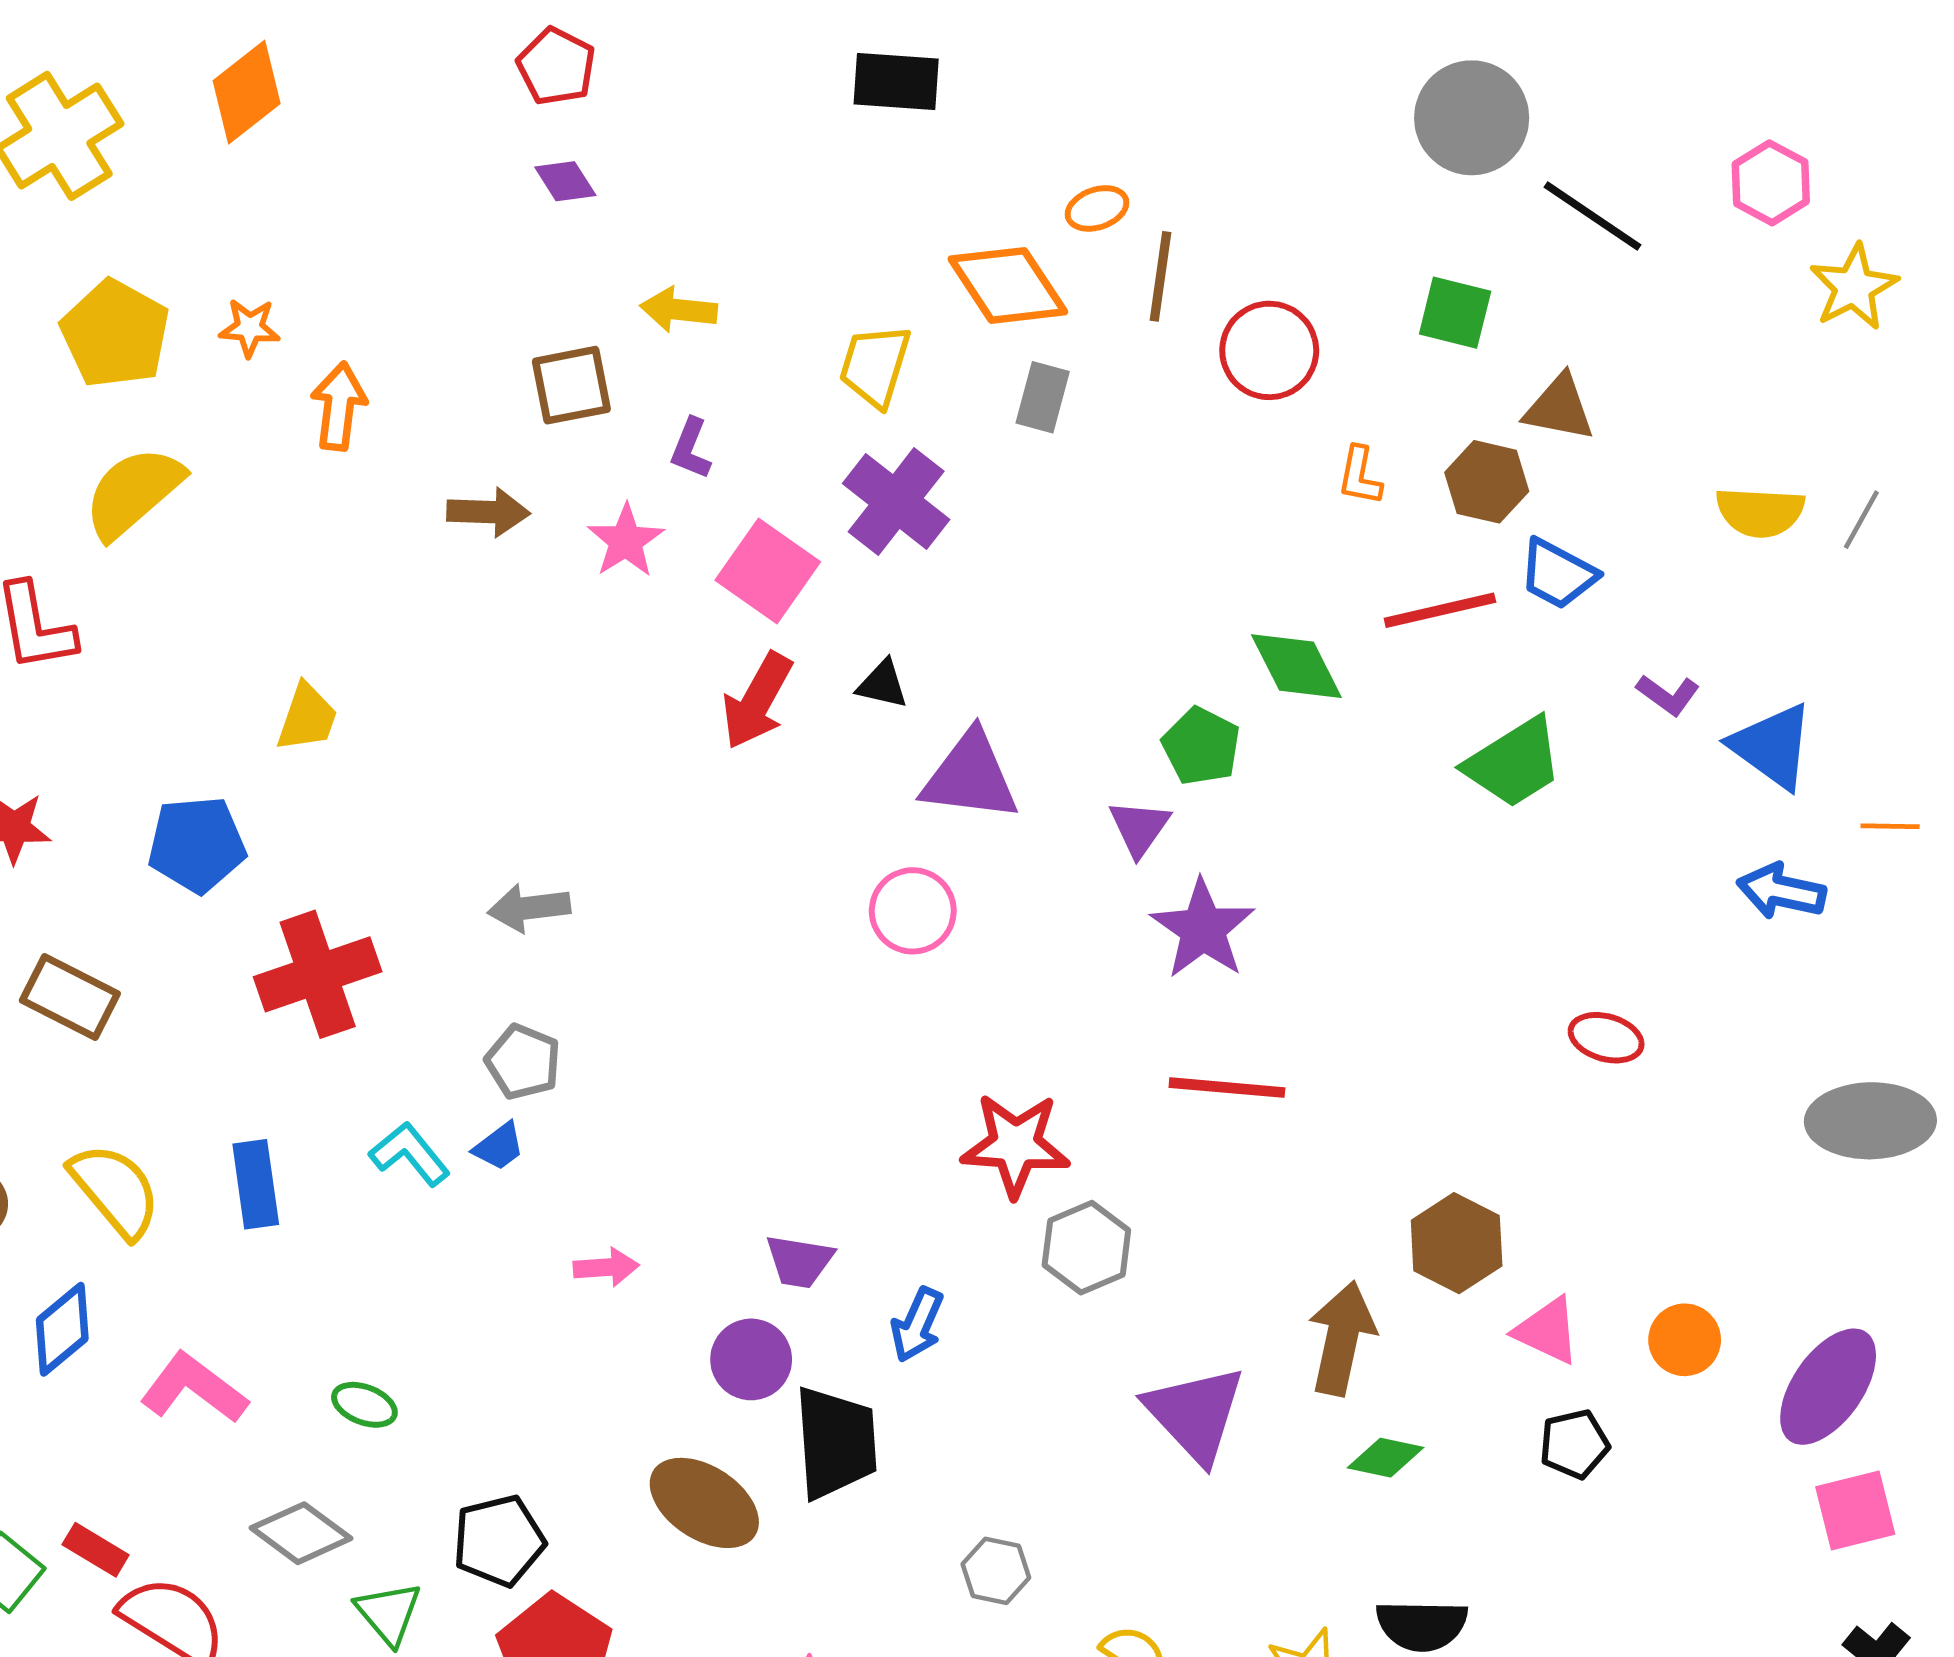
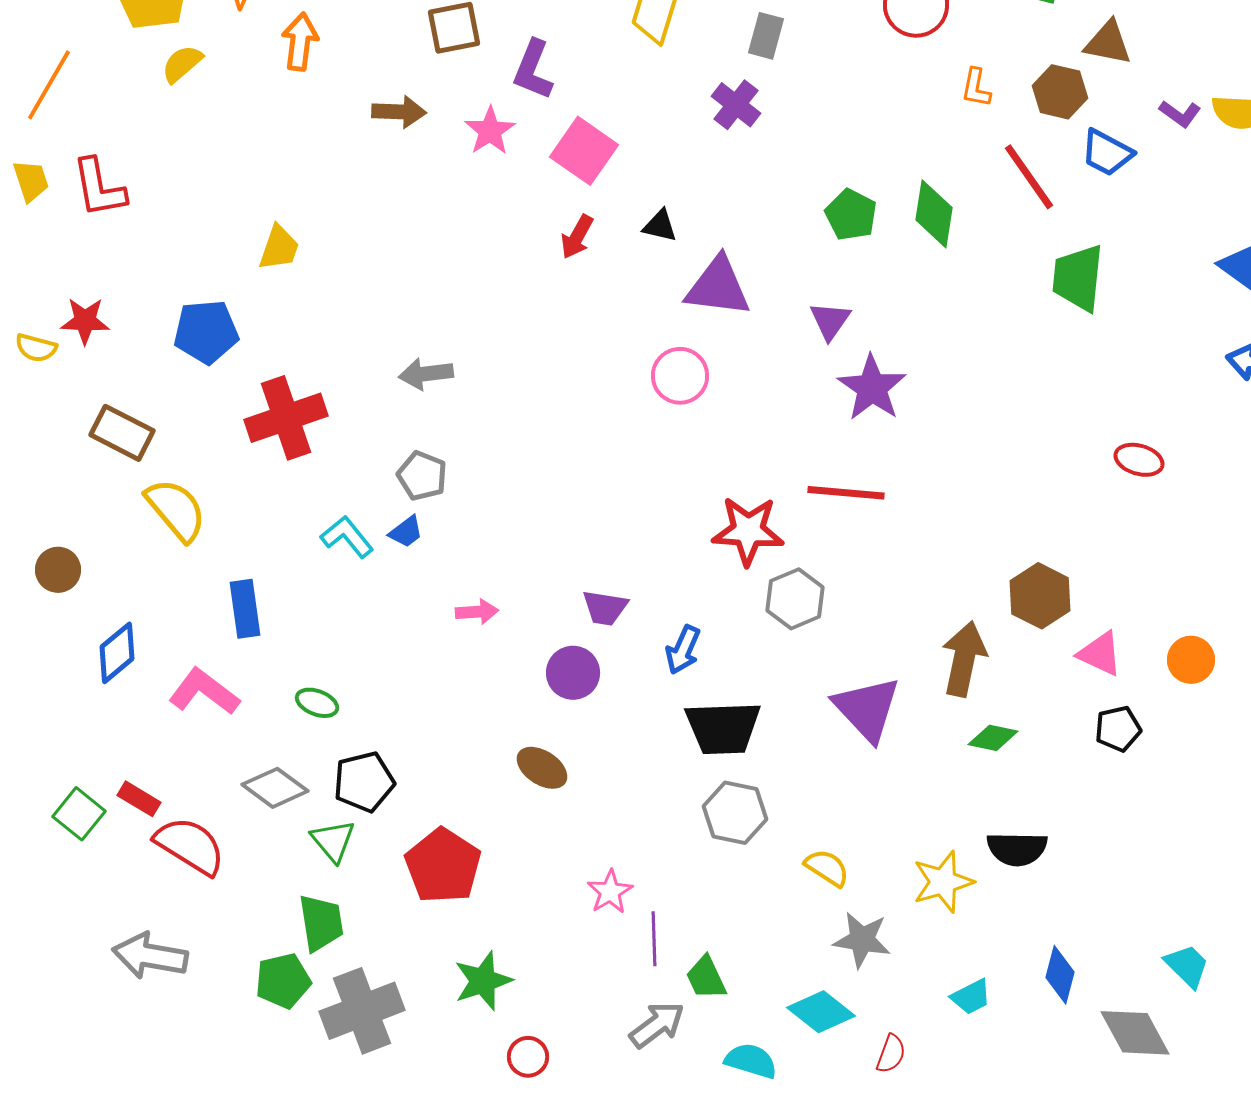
purple L-shape: (691, 449) -> (533, 70), size x1.5
yellow semicircle: (133, 492) -> (182, 64), moved, size x0.6
purple cross: (896, 501) -> (736, 105), moved, size x0.7
red line: (1440, 610) -> (1029, 177), turned 68
green diamond: (1296, 666) -> (934, 214), turned 36
purple L-shape: (1668, 695) -> (1180, 114), moved
red arrow: (757, 701) -> (577, 237), size x0.7
green pentagon: (1201, 746) -> (851, 215), moved
green trapezoid: (1514, 763) -> (1078, 278), turned 128
red line: (1227, 1088) -> (846, 493), moved
blue rectangle: (256, 1184) -> (245, 609), moved
yellow semicircle: (115, 1190) -> (176, 510), moved
black trapezoid: (836, 1443) -> (723, 728), moved, turned 92
brown ellipse: (704, 1503) -> (542, 768), size x0.7
black pentagon: (499, 1541) -> (364, 782), moved
gray hexagon: (996, 1571) -> (735, 813), size x1.4

